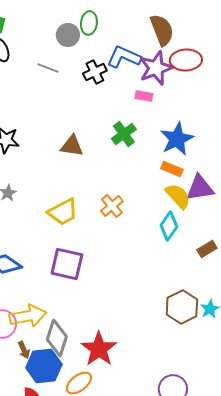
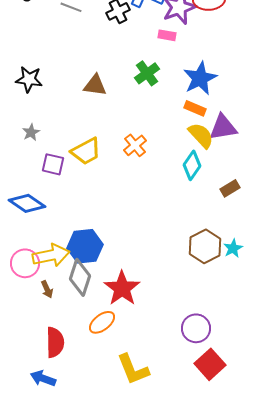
purple square: (67, 264) -> (53, 164), moved, size x0.7
blue hexagon: (44, 366) -> (85, 246), moved

